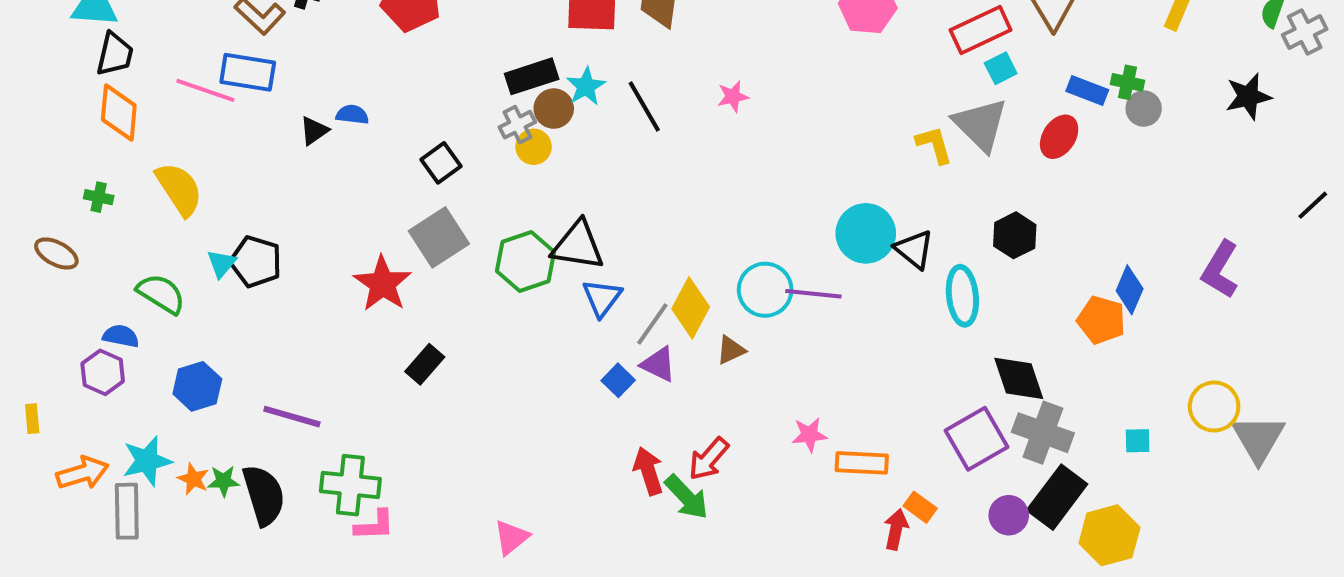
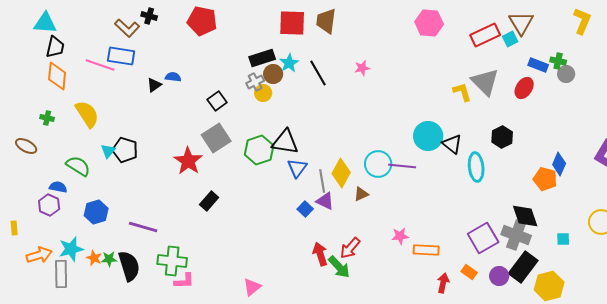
cyan square: (1001, 68) -> (510, 39), moved
gray line: (652, 324) -> (322, 181), turned -45
black diamond: (1019, 378) -> (525, 216), moved
orange rectangle: (920, 507) -> (469, 272), moved

